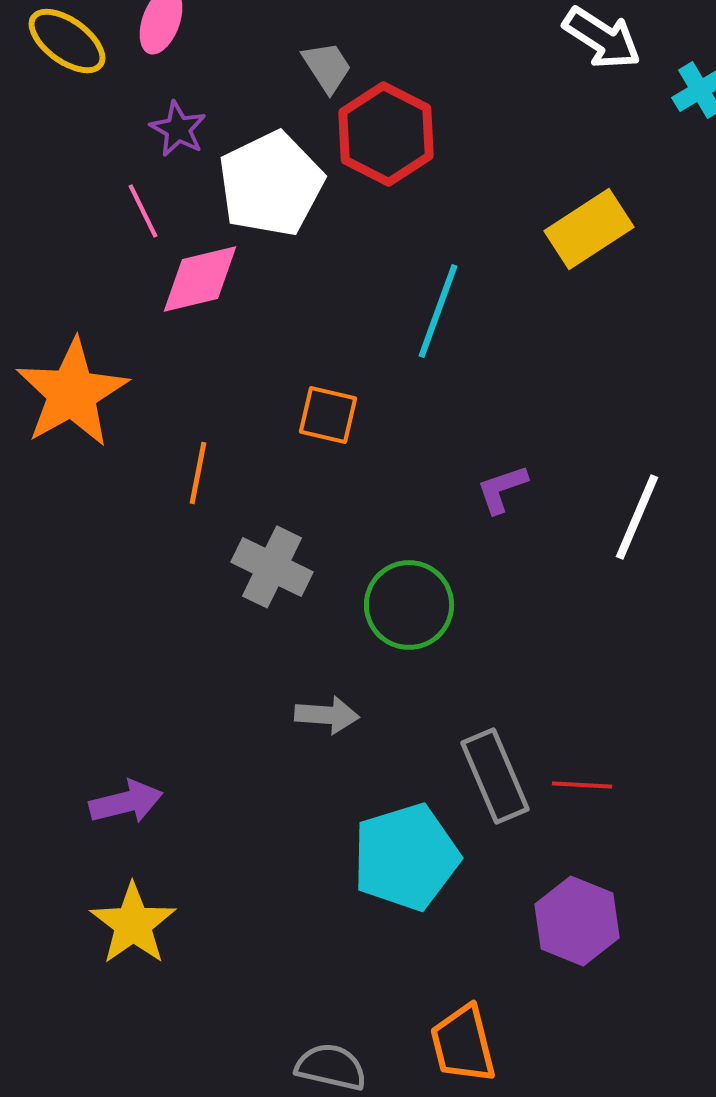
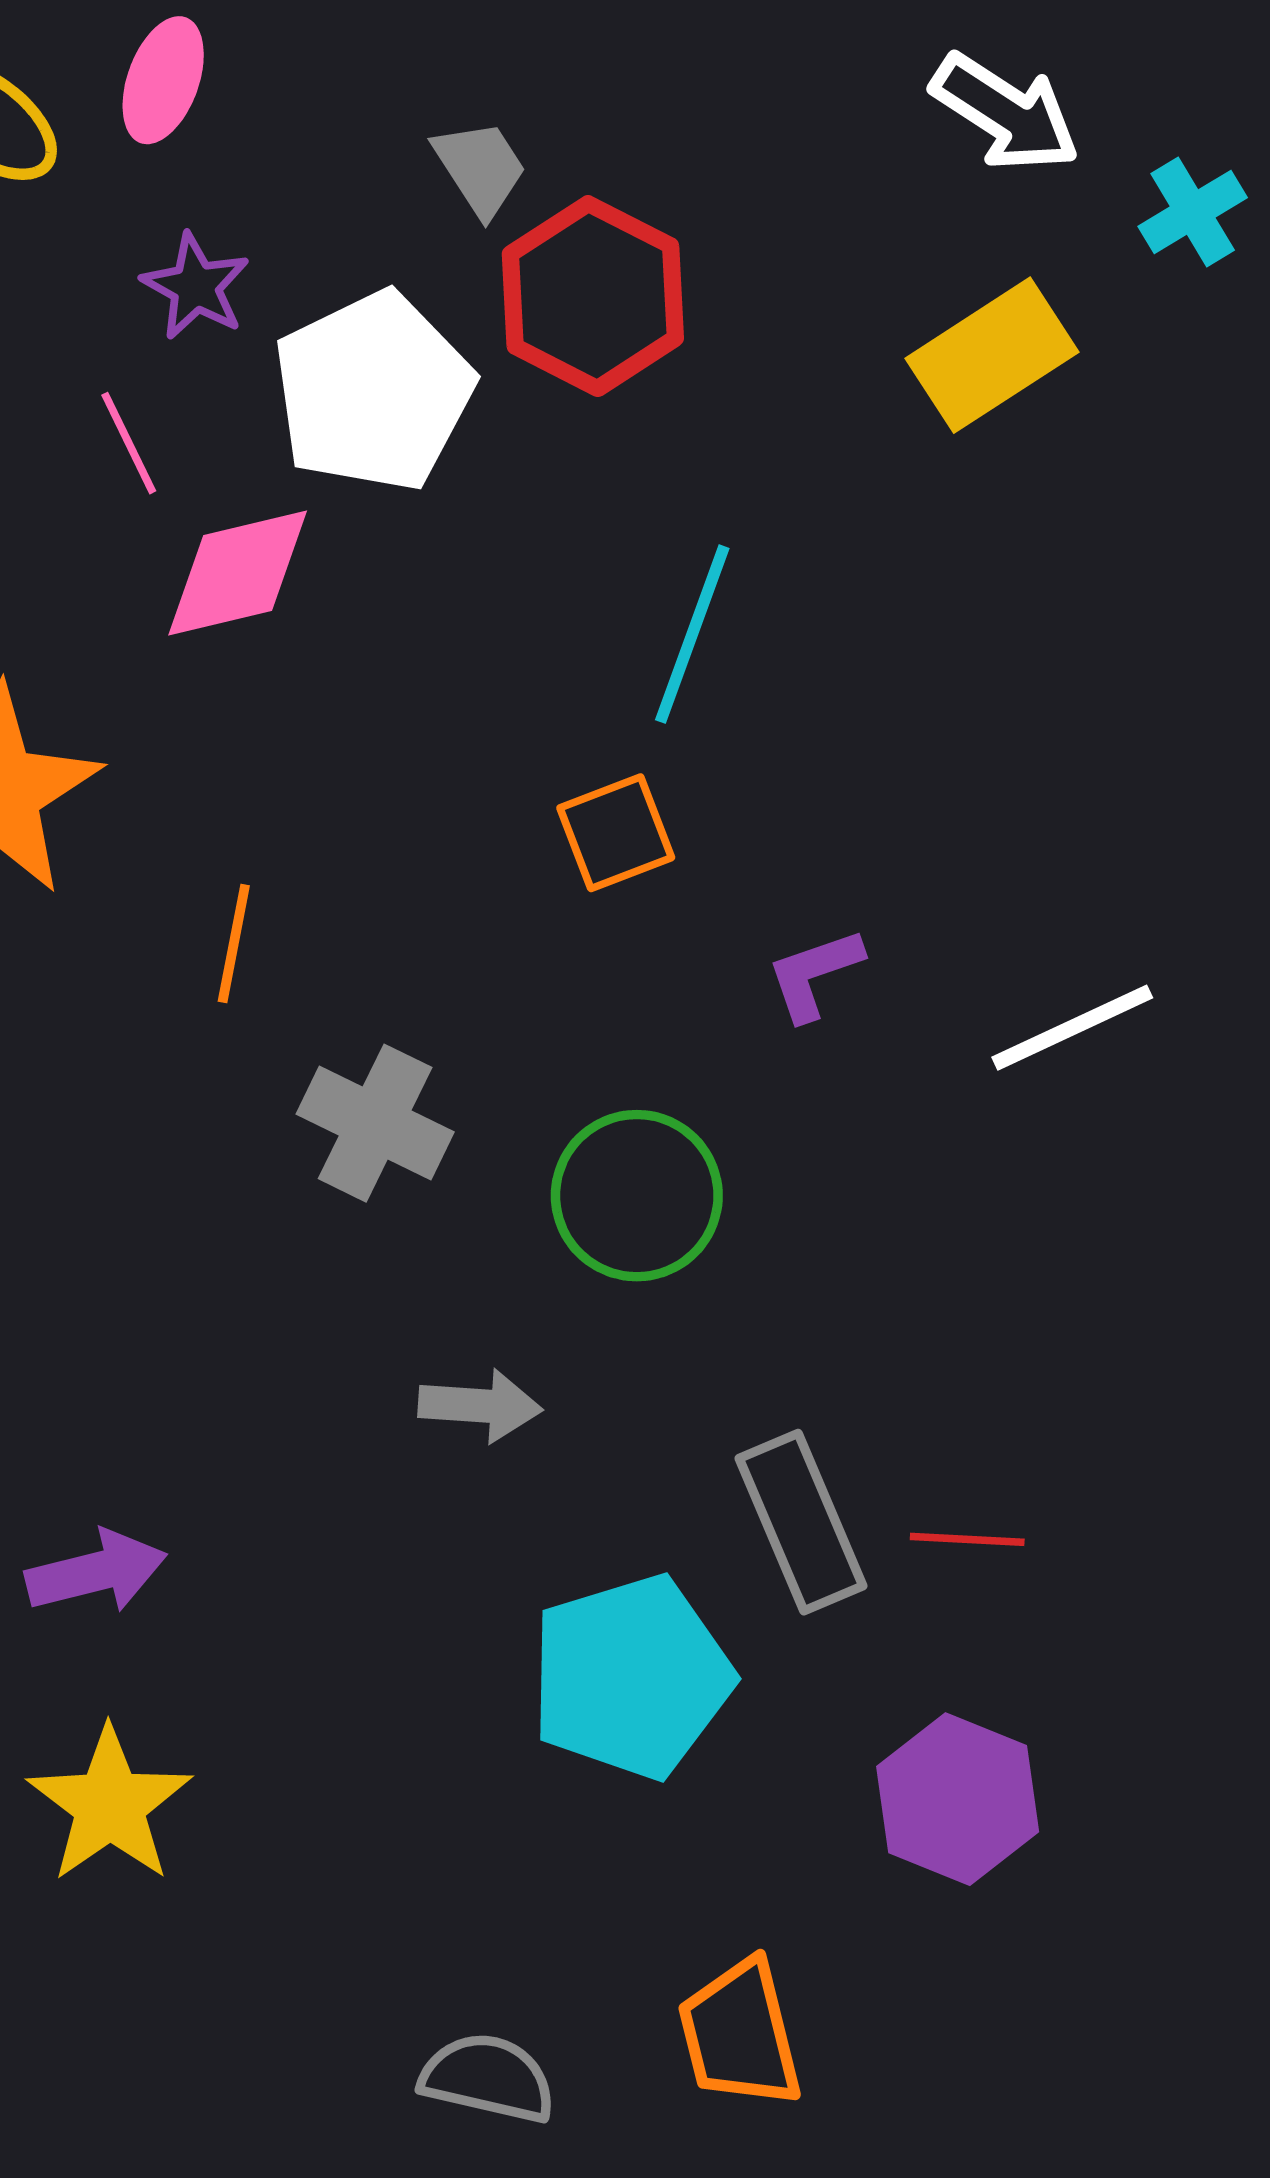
yellow rectangle: (589, 229) -> (992, 355), moved
orange square: (328, 415) -> (616, 833), moved, turned -34
white line: (637, 517) -> (1072, 1028), turned 42

